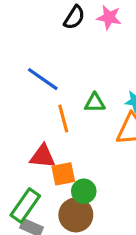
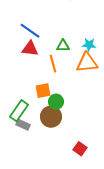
orange line: (63, 119) -> (53, 64), moved
red triangle: (43, 156) -> (30, 49), moved

